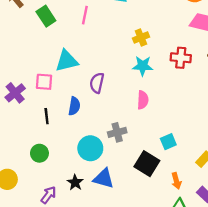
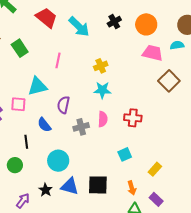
pink line: (85, 15) -> (58, 60), moved
red cross: (181, 58) -> (133, 118), moved
blue semicircle: (74, 106) -> (44, 125), turned 133
black line: (47, 116) -> (26, 142), moved
gray cross: (117, 132) -> (81, 127), moved
black square: (147, 164) -> (98, 185), moved, turned -30

